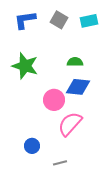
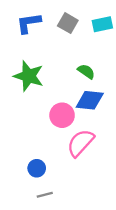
green semicircle: (75, 62) -> (86, 71), turned 35
gray line: (60, 163) -> (45, 195), moved

